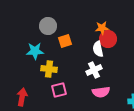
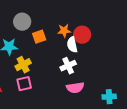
orange star: (102, 28) -> (64, 31), moved
yellow cross: (49, 69) -> (23, 65), turned -35
pink square: (59, 90) -> (24, 84), moved

